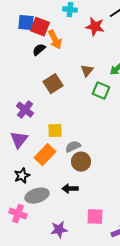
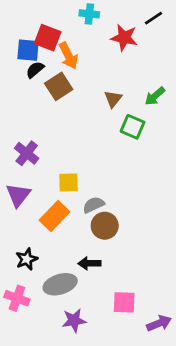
blue square: (26, 23) -> (28, 50), moved
black semicircle: (39, 50) -> (35, 70), moved
brown square: (53, 84) -> (59, 86), moved
black star: (22, 176) -> (27, 259), moved
gray ellipse: (37, 196) -> (60, 284), moved

